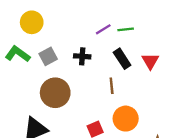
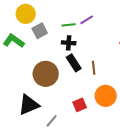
green line: (126, 29) -> (69, 25), moved
gray square: (48, 56) -> (40, 31), moved
black rectangle: (122, 59) -> (74, 63), moved

